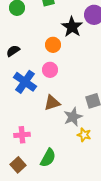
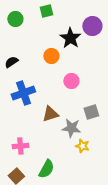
pink circle: (50, 70) -> (71, 81), moved
blue cross: (25, 82) -> (23, 93), turned 35
gray star: (73, 117) -> (71, 128), turned 30

